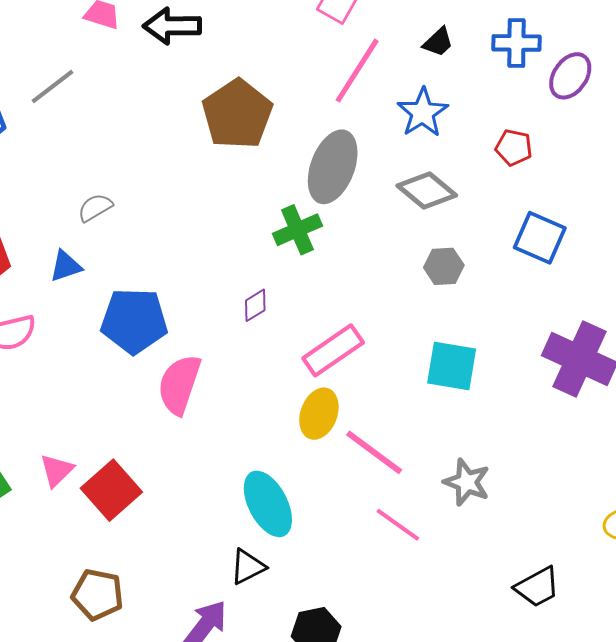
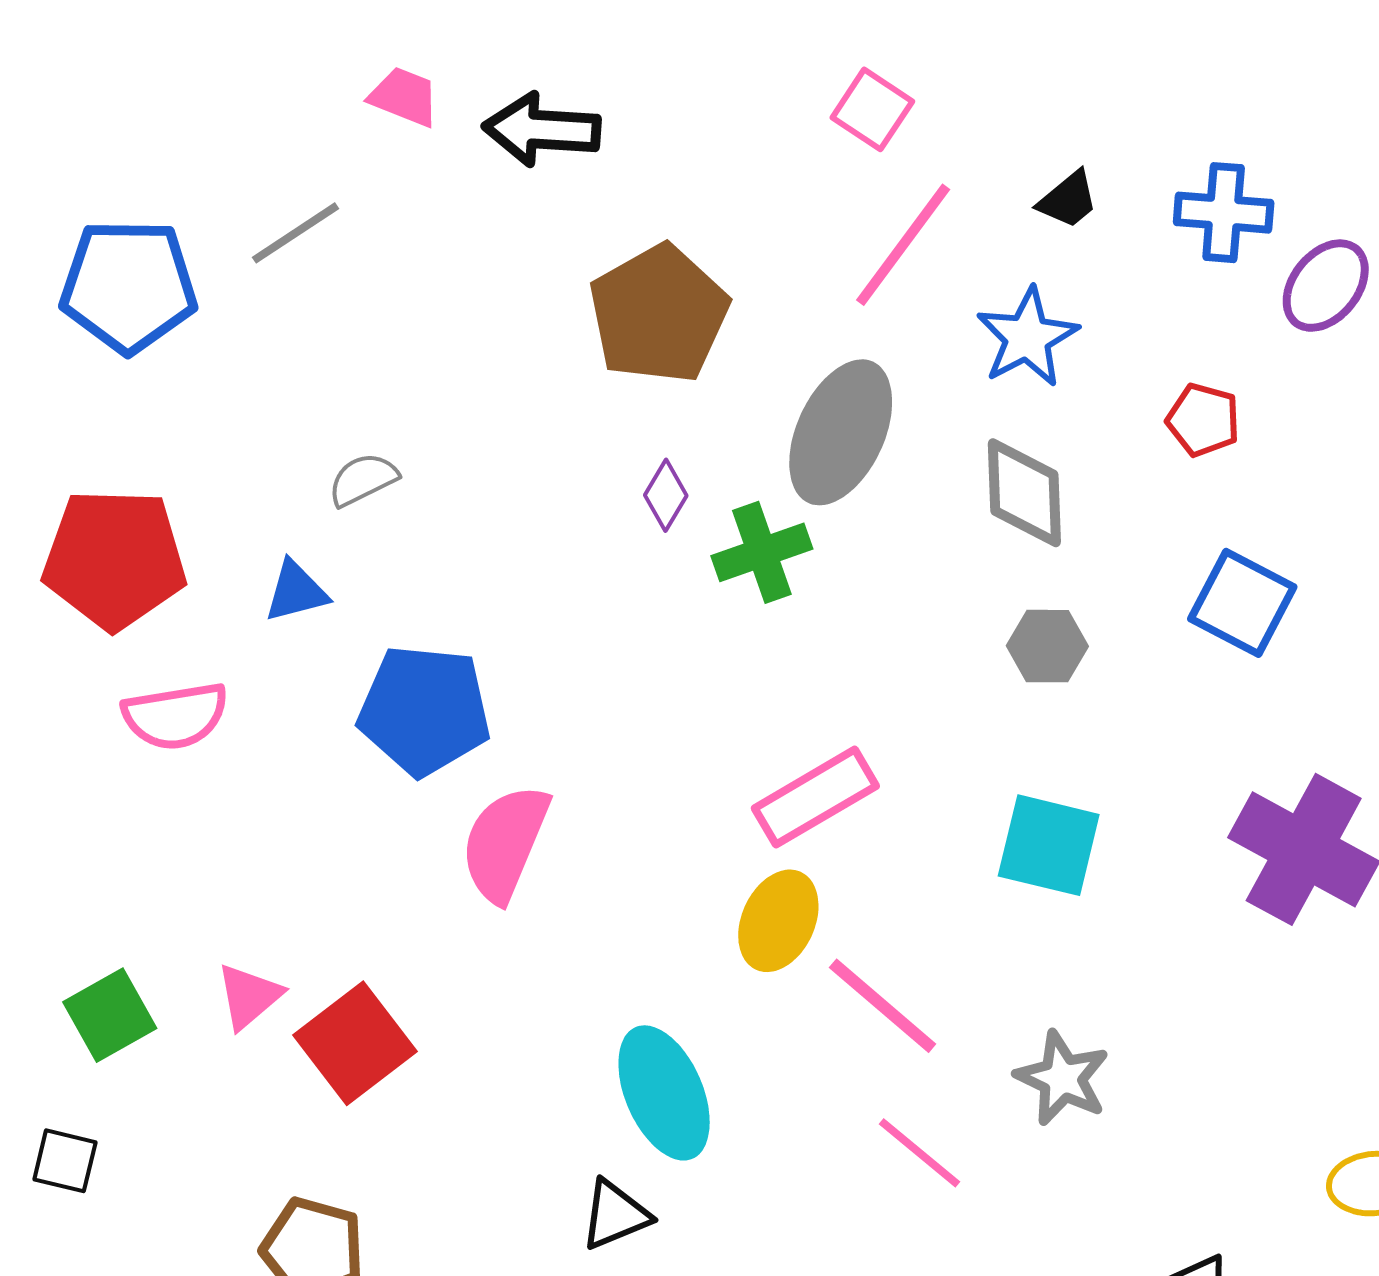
gray diamond: (427, 190) -> (1024, 493), turned 44
purple diamond: (255, 305) -> (666, 495), moved, turned -32

